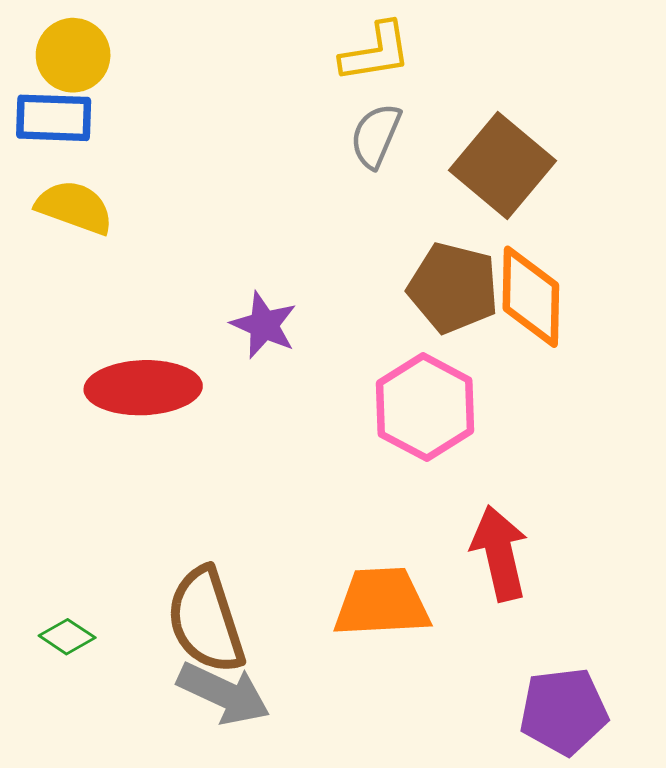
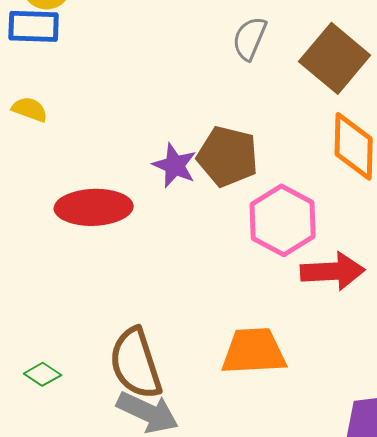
yellow semicircle: (75, 207) -> (30, 109), moved, size x0.7
brown pentagon: (453, 288) -> (228, 156), moved
red arrow: (500, 553) -> (333, 271), moved, turned 100

